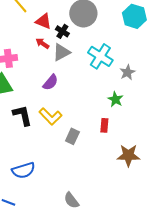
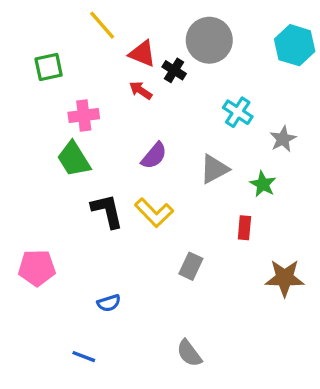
gray triangle: (61, 52) -> (214, 169), moved
cyan cross: (100, 56) -> (238, 112), size x0.7
gray rectangle: (72, 136) -> (191, 266), moved
blue semicircle: (23, 170) -> (109, 303), size x0.6

